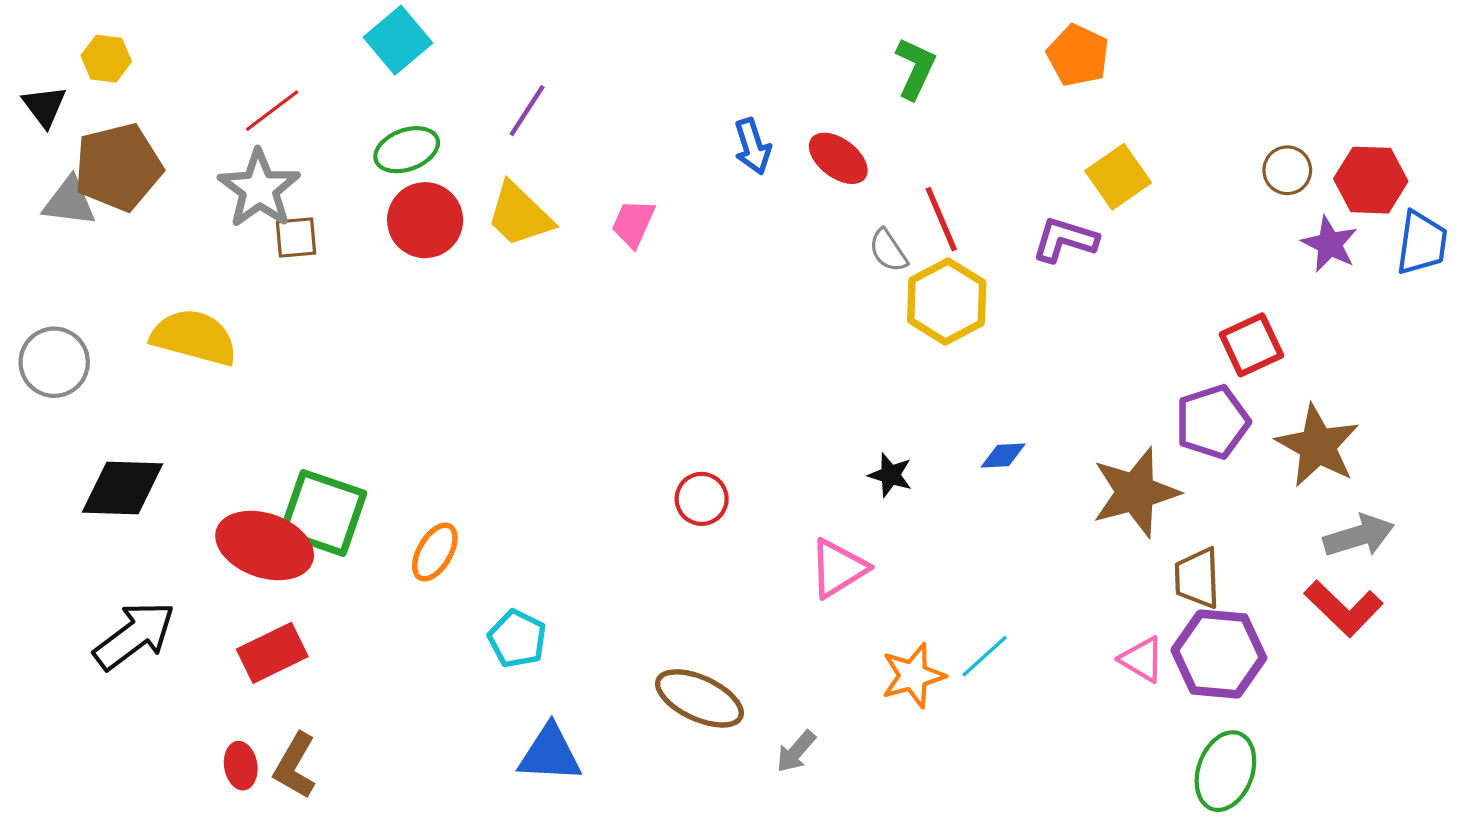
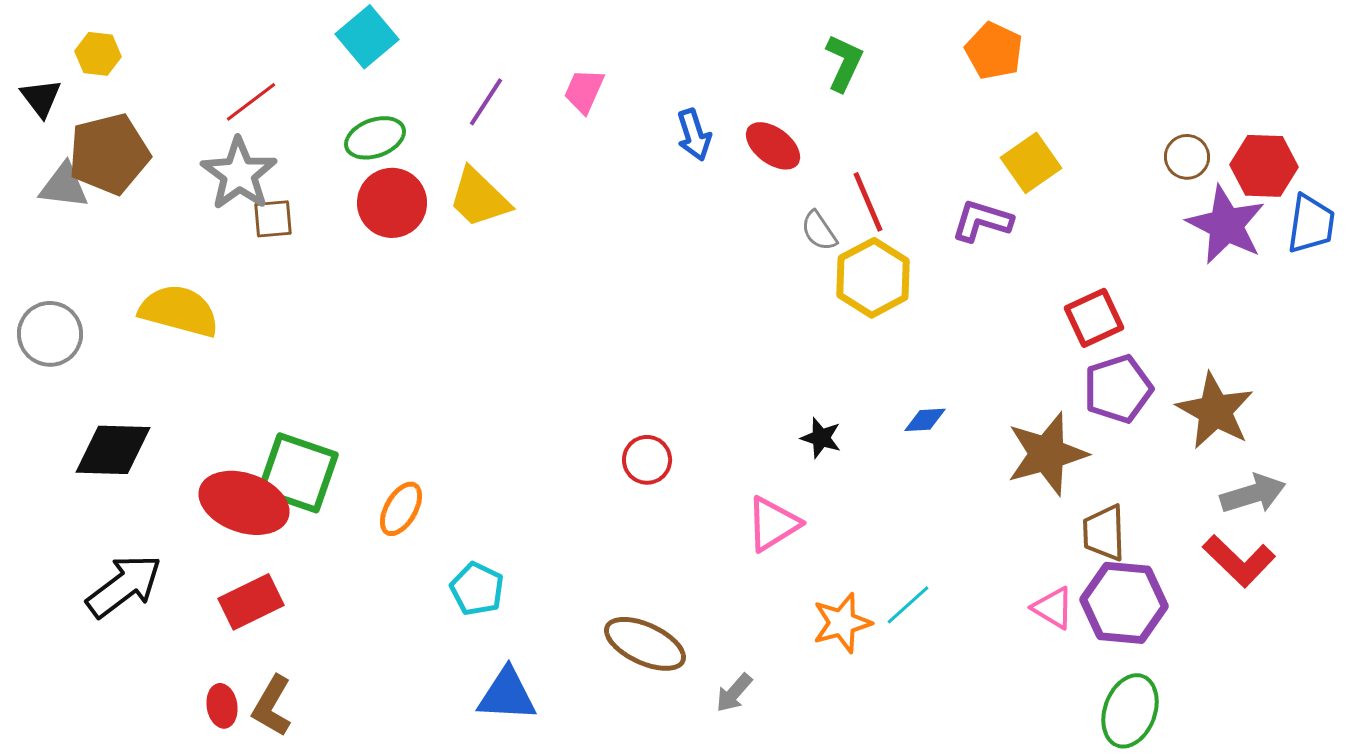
pink trapezoid: (633, 223) -> (584, 91), moved
purple star: (1330, 244) -> (1226, 225), size x1.5
red square: (1251, 345) -> (1094, 318), moved

